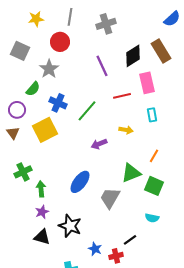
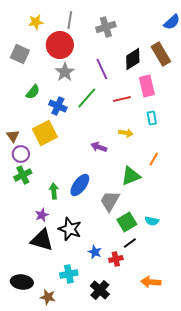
red circle: (60, 42) -> (60, 45), size x1.4
gray star: (49, 69) -> (65, 72), moved
purple circle: (17, 110) -> (21, 154), moved
green line: (87, 111) -> (87, 98), moved
purple arrow: (99, 144) -> (99, 147), turned 42
green square: (154, 186) -> (127, 222), moved, turned 36
green arrow: (41, 189) -> (54, 191), moved
black triangle: (42, 237) -> (42, 240), size x1.4

